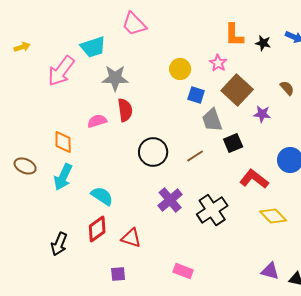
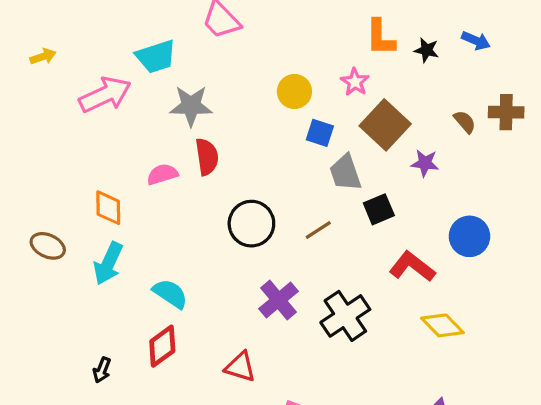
pink arrow: (61, 71) -> (105, 95), turned -152
red triangle: (131, 238) -> (240, 367), moved
black arrow: (59, 244) -> (102, 370), size x0.7

